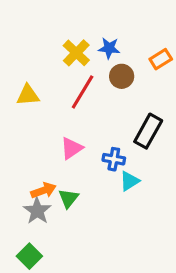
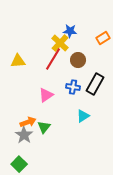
yellow cross: (76, 53) -> (60, 43), moved
brown circle: (122, 76) -> (78, 60), moved
blue cross: (114, 159) -> (73, 87), moved

